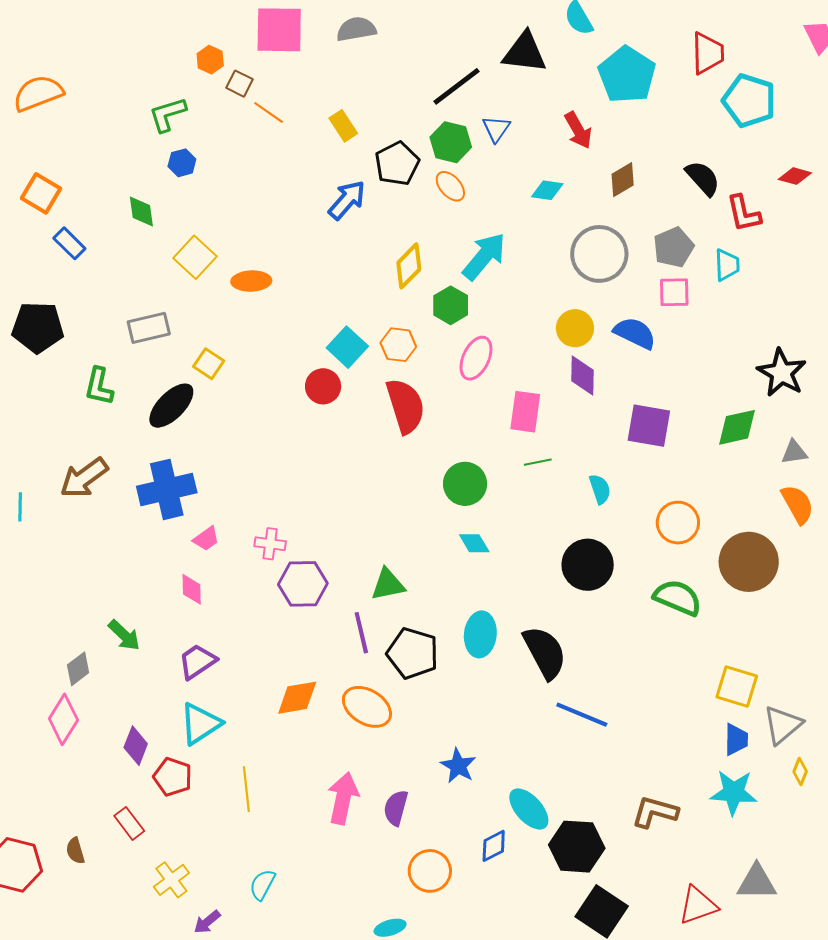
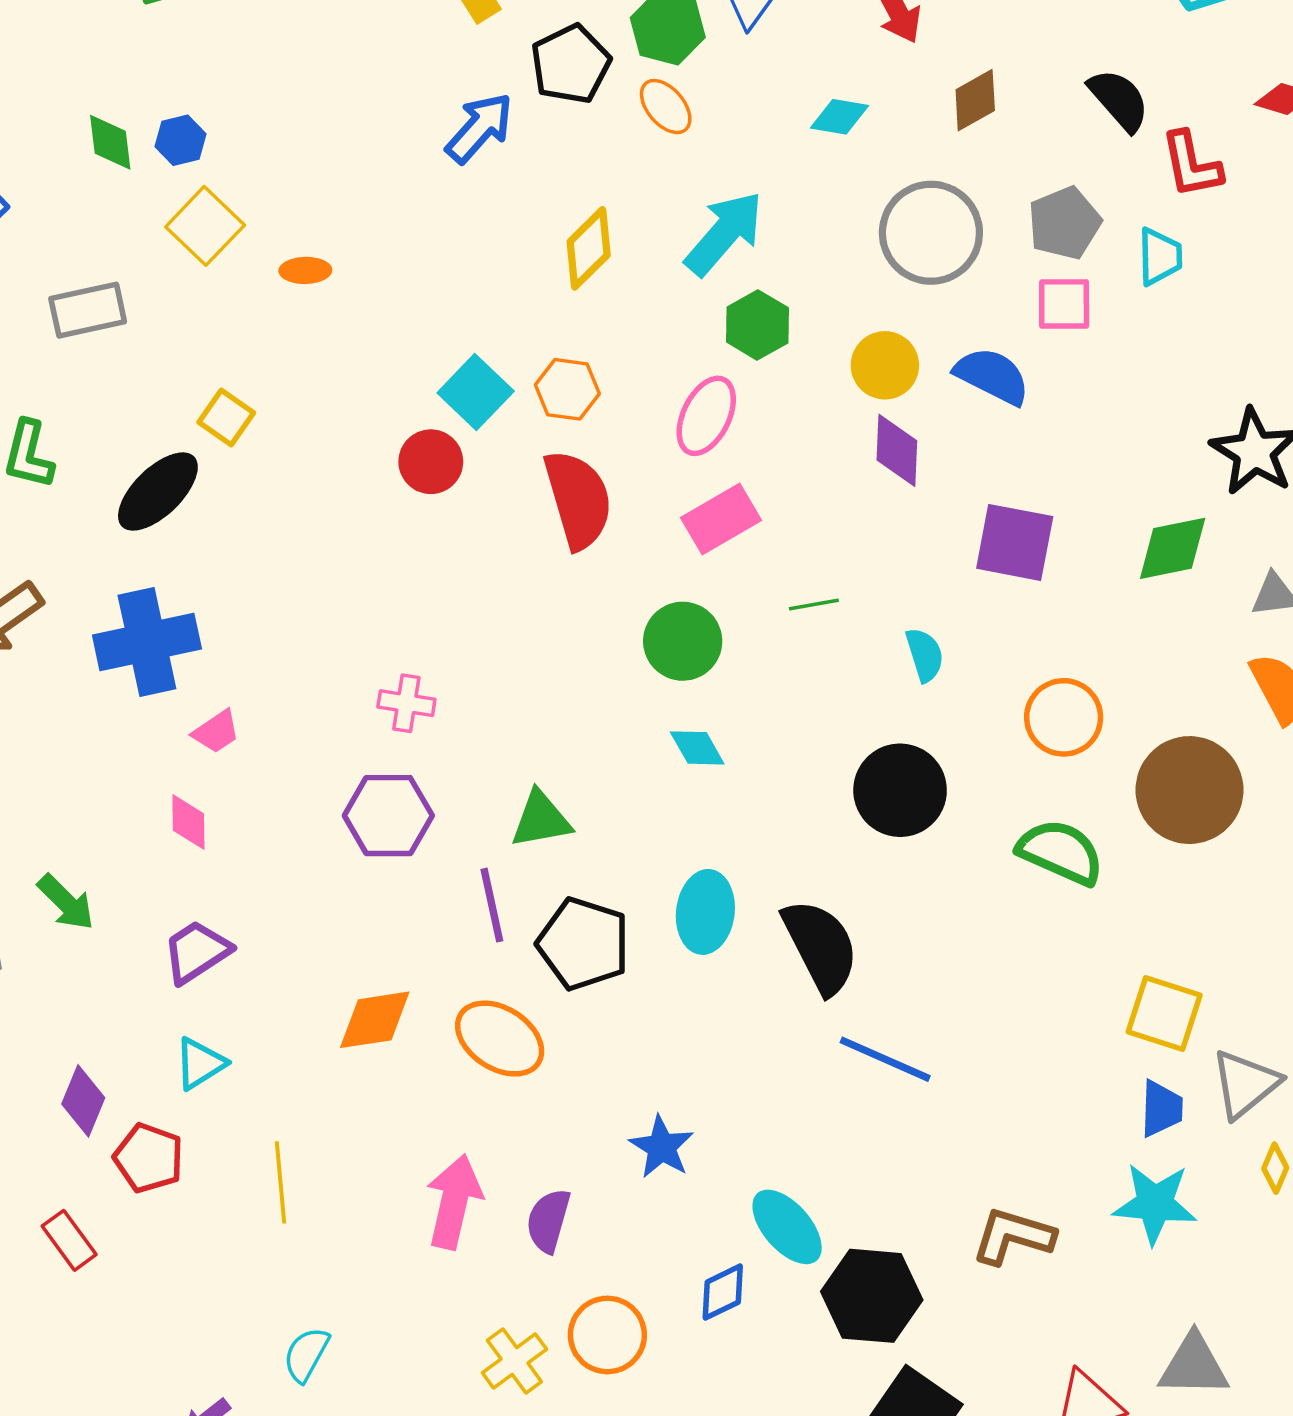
blue hexagon: (182, 163) -> (180, 140), moved
orange ellipse: (251, 281) -> (305, 270), size x0.7
green hexagon: (451, 305) -> (757, 325), moved
gray rectangle: (149, 328) -> (88, 310), moved
pink rectangle: (525, 412) -> (721, 519), moved, turned 51
pink cross: (270, 544) -> (406, 703), moved
cyan triangle: (200, 724) -> (200, 1063), size x0.7
yellow cross: (171, 880) -> (514, 1361), moved

